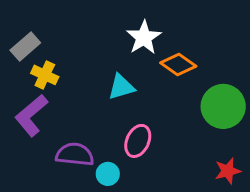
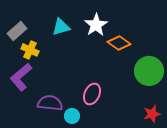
cyan triangle: (121, 87) -> (61, 27), moved

